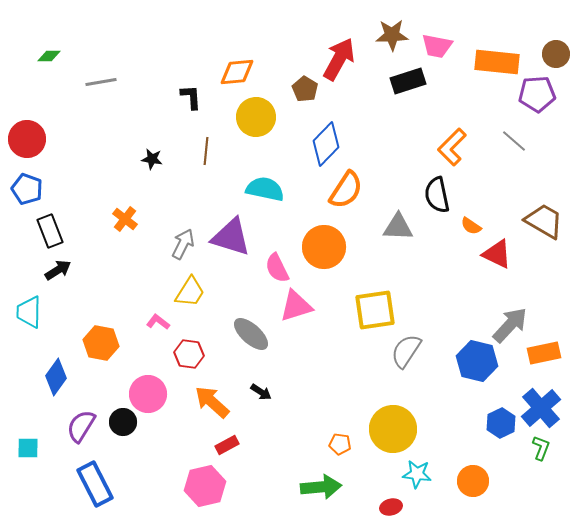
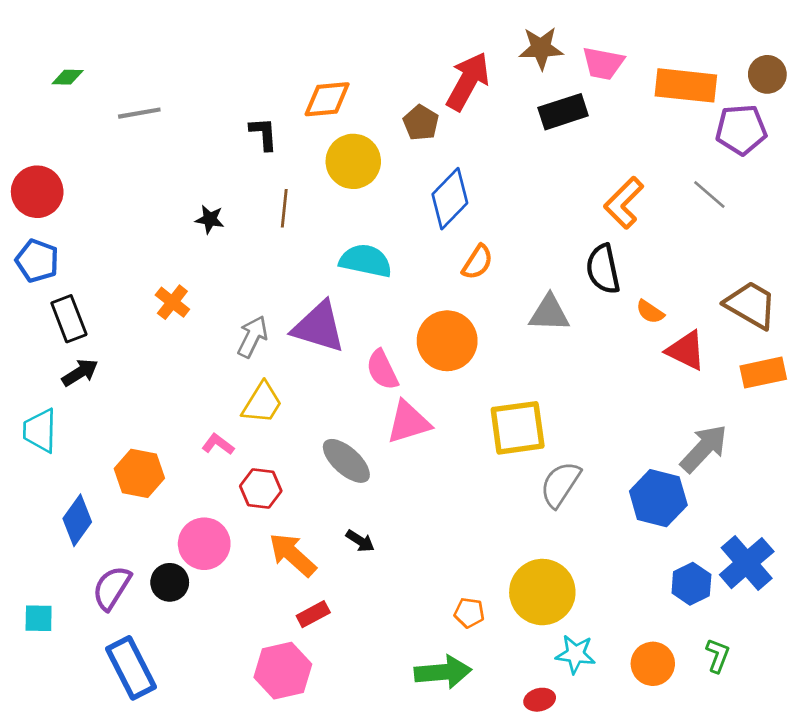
orange semicircle: (346, 190) -> (477, 262), size x0.7
orange rectangle: (544, 353) -> (763, 373), moved
green L-shape: (541, 448) -> (718, 656), moved

